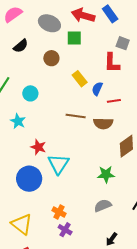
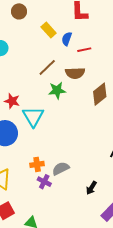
brown line: (76, 116) -> (47, 67), turned -48
green star: (106, 174) -> (57, 90), moved
gray semicircle: (103, 206) -> (61, 169), moved
orange cross: (59, 212) -> (37, 164), turned -32

